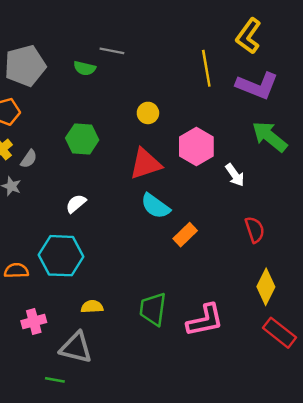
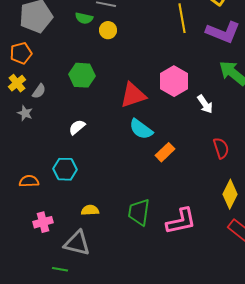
yellow circle: (148, 113) -> (108, 30), moved
cyan hexagon: (61, 256) -> (65, 169), size x0.7

